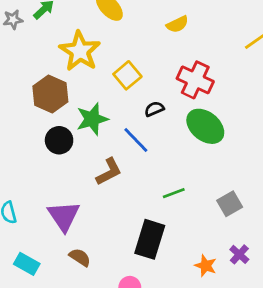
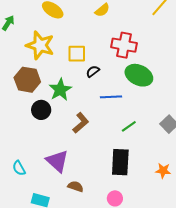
yellow square: (127, 75) -> (77, 54), turned -36
black semicircle: (154, 109) -> (93, 71), moved
blue line: (136, 140) -> (111, 97), moved, turned -35

